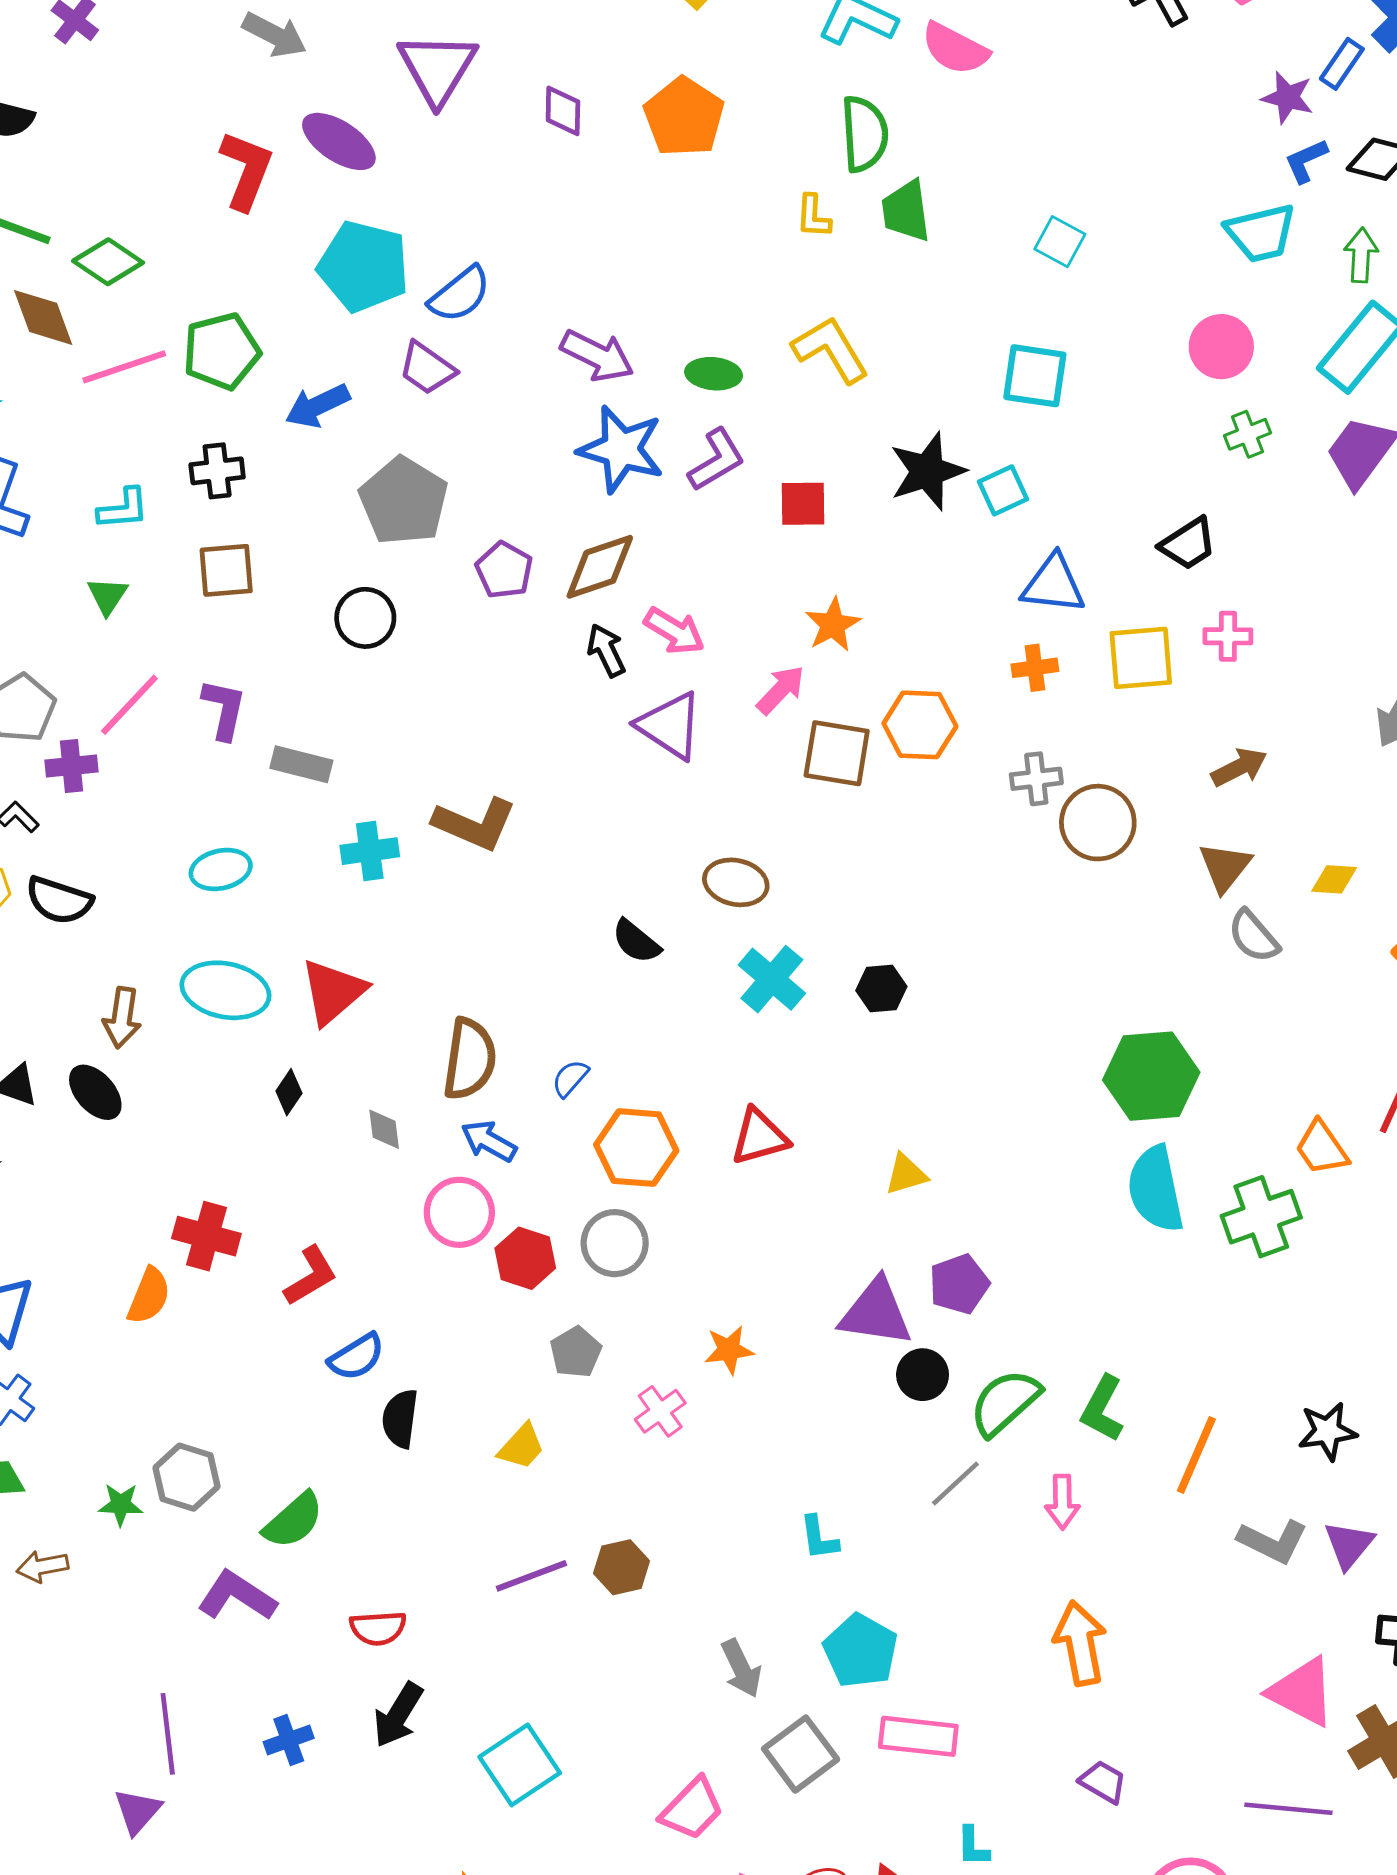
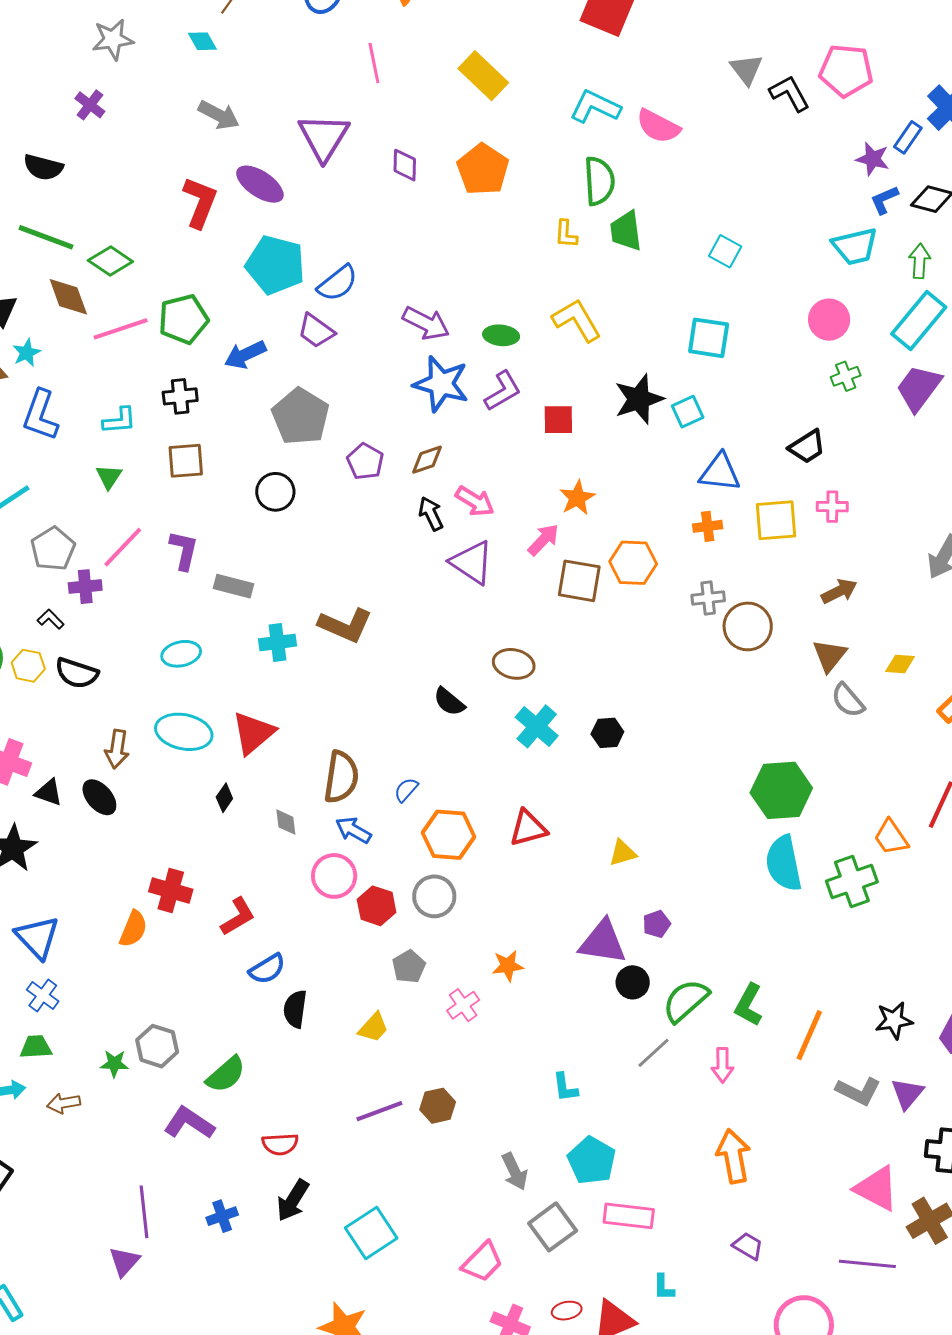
brown diamond: (600, 567) -> (427, 460), size x0.7
purple pentagon: (959, 1284) -> (657, 924), size x0.7

